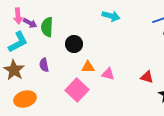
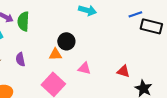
black circle: (74, 44) -> (66, 41), moved
orange triangle: (88, 67) -> (55, 54), moved

